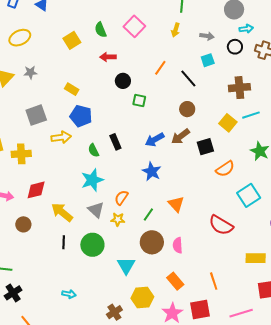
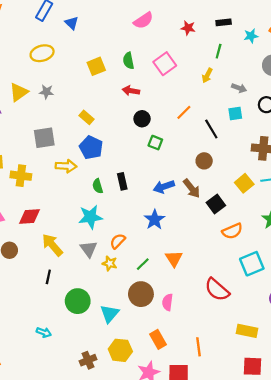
brown arrow: (180, 136) -> (192, 188), turned -102
black square: (205, 147) -> (216, 204), turned -30
green circle: (92, 245) -> (78, 301), moved

